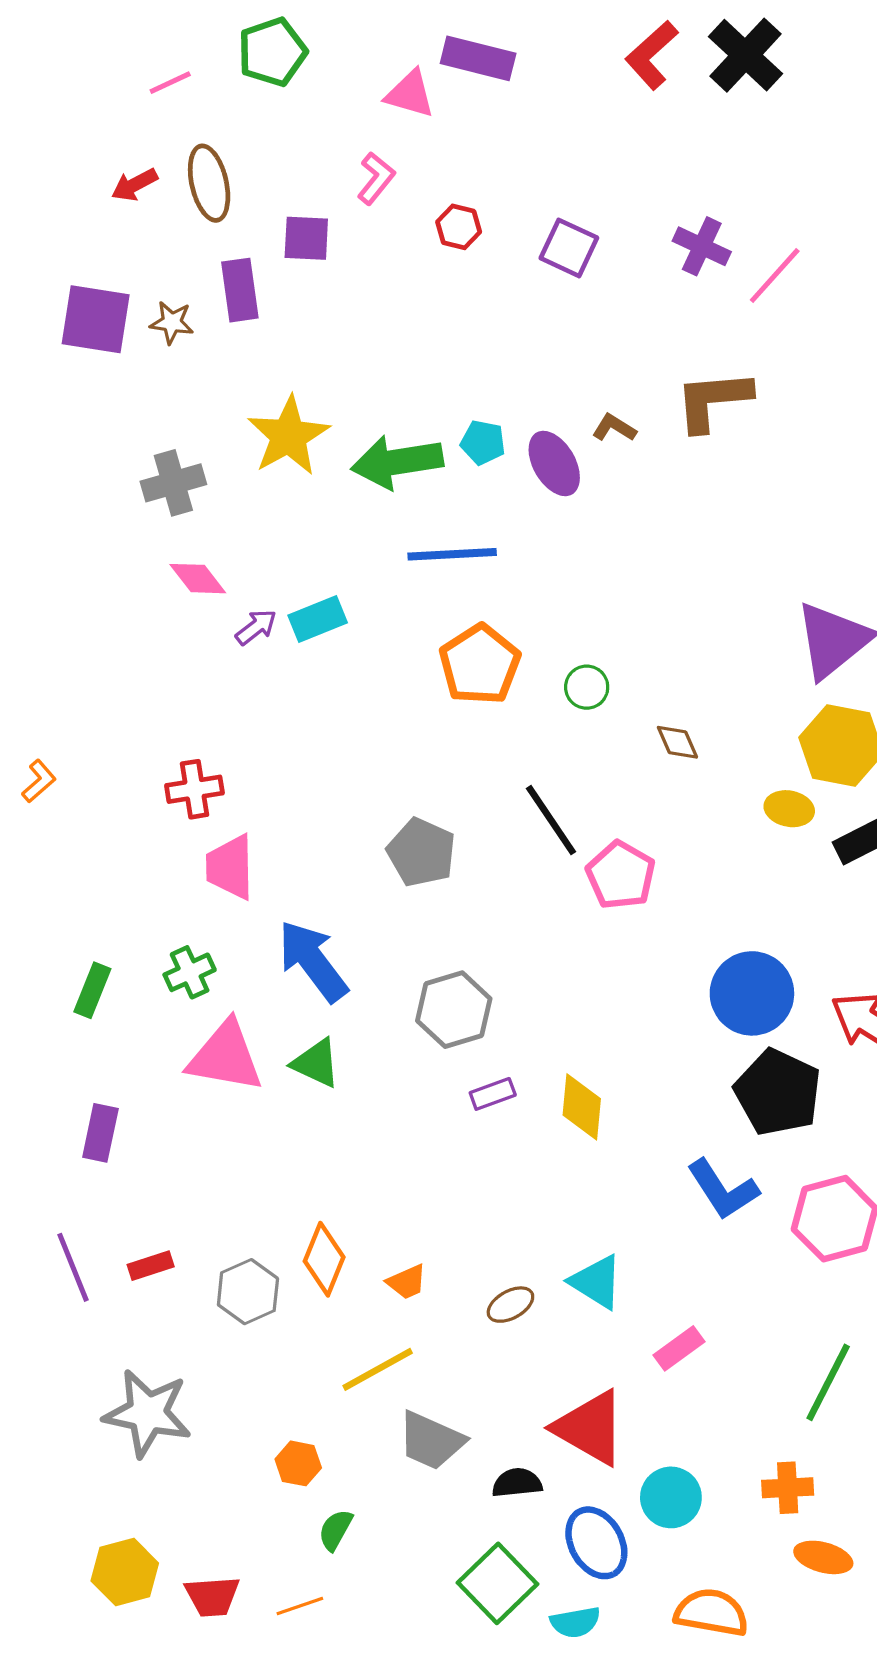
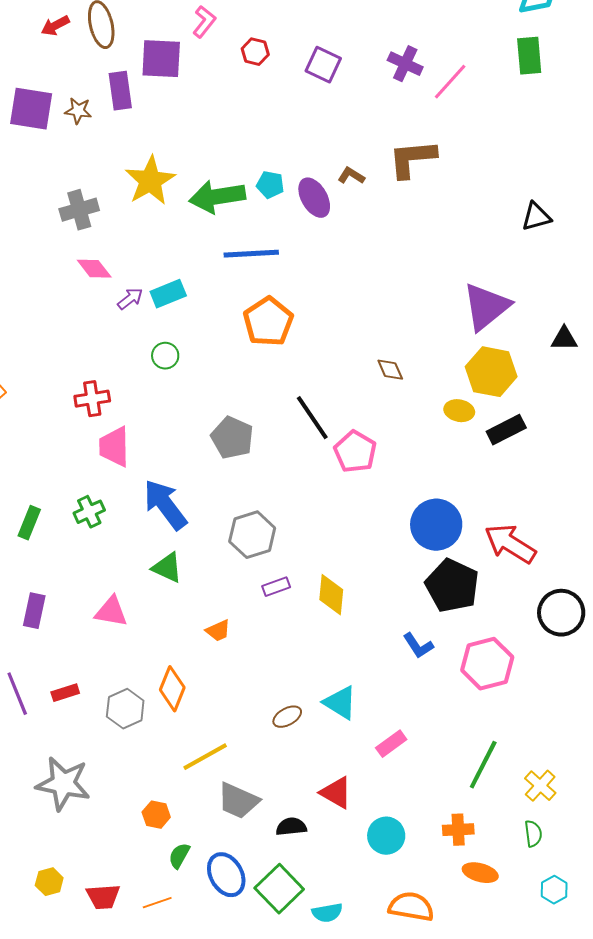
purple square: (306, 238) -> (161, 59), size x1.4
green circle: (587, 687) -> (165, 356), moved
pink triangle: (225, 1057) -> (111, 612), moved, size x0.7
blue L-shape: (723, 1190) -> (418, 646), size x0.7
orange trapezoid: (407, 1282) -> (218, 631), moved
red triangle: (590, 1428) -> (336, 793), size x0.7
blue ellipse: (596, 1543) -> (226, 875), moved
yellow hexagon: (125, 1572) -> (49, 882), size x0.7

